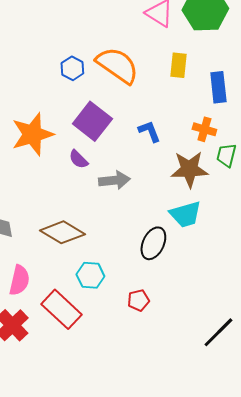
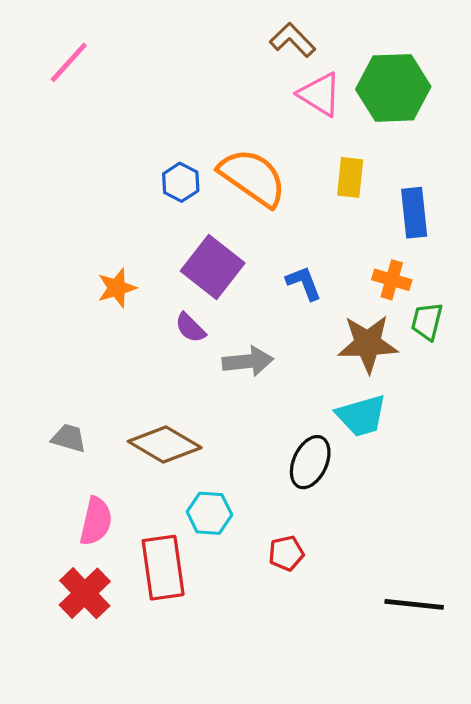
orange star: (32, 134) -> (117, 288), size x0.6
red rectangle: (61, 309) -> (163, 568), turned 39
black line: (218, 332) -> (414, 604), turned 51

